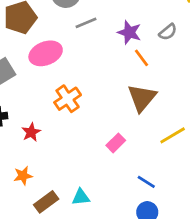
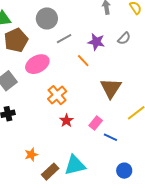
orange line: (142, 58) -> (83, 61), moved
red star: (31, 132) -> (66, 121), moved
blue line: (146, 182) -> (110, 137), moved
cyan triangle: (81, 197) -> (75, 165), size x1.6

